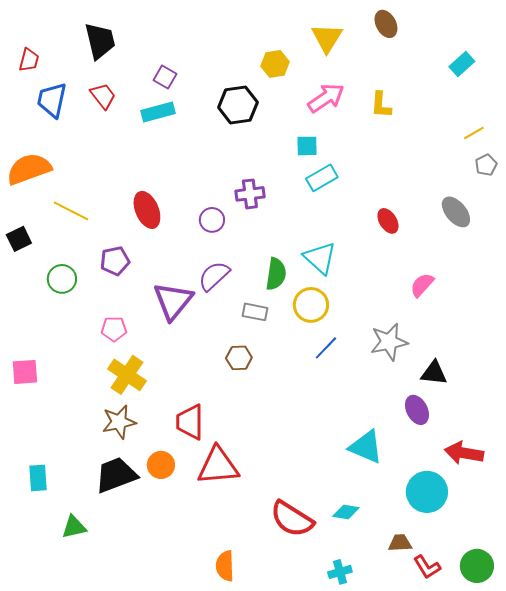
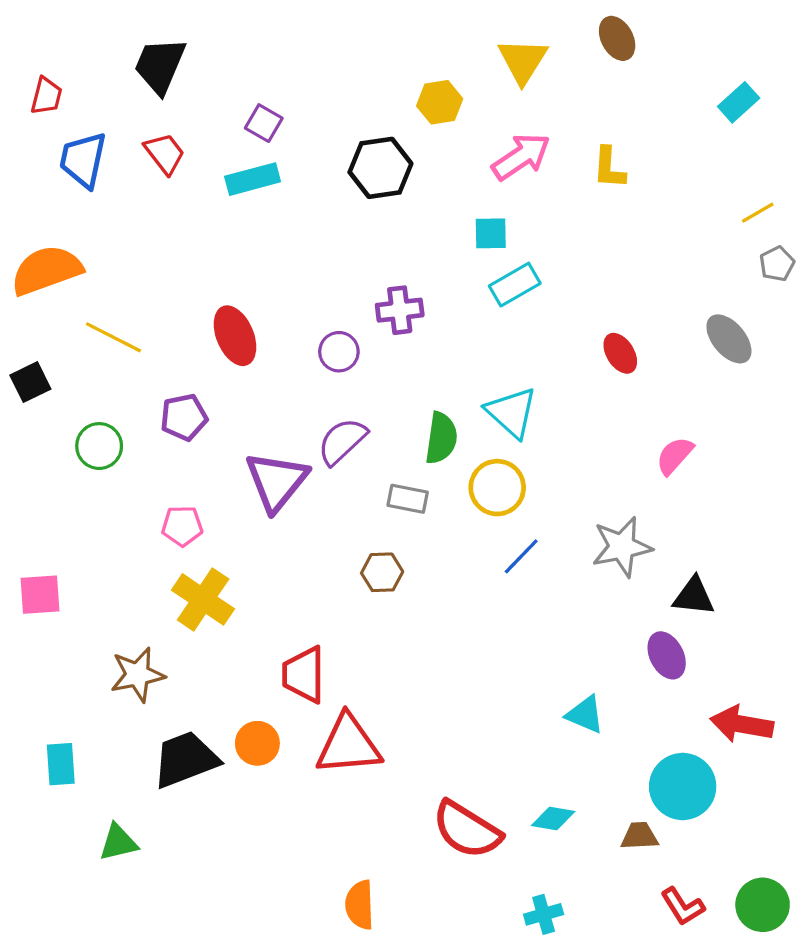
black trapezoid: (100, 41) -> (160, 66), turned -144
brown star: (119, 422) -> (137, 675), moved
cyan triangle: (366, 447) -> (585, 715), size x0.7
brown trapezoid: (400, 543) -> (639, 836), moved

